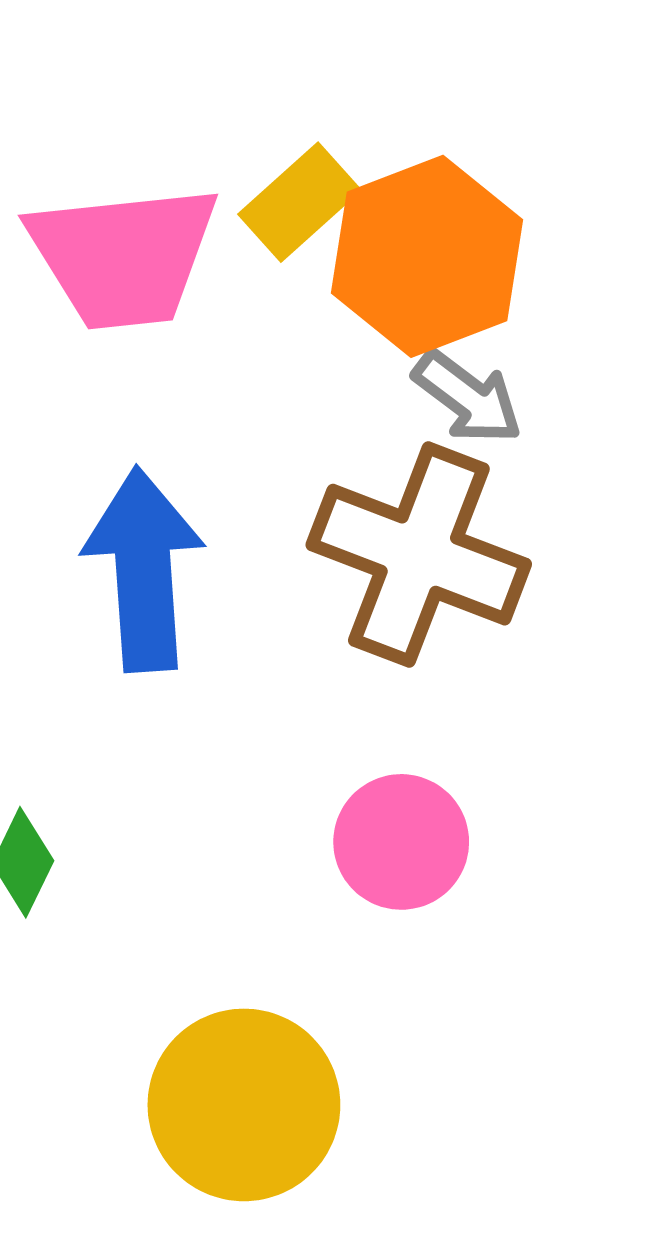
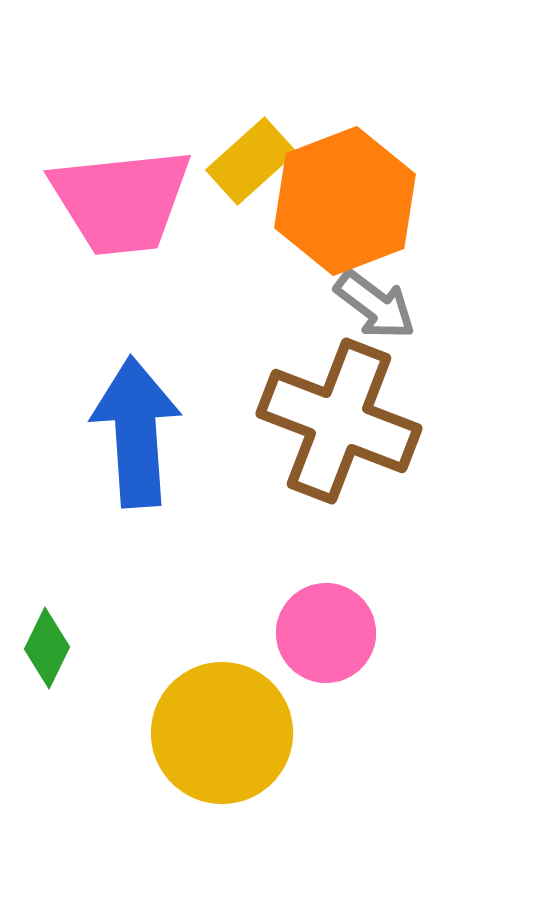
yellow circle: (244, 1105) -> (222, 733), moved

